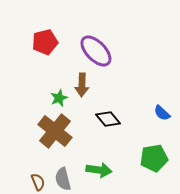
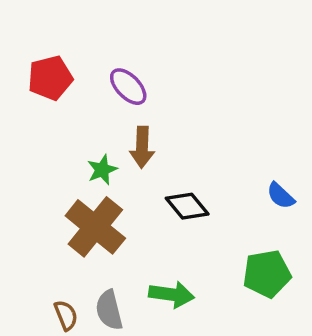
red pentagon: (45, 42) -> (50, 78), moved
purple ellipse: (96, 51) -> (128, 87), moved, size x0.7

